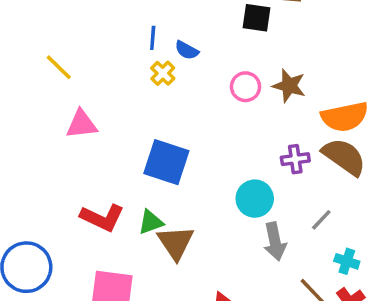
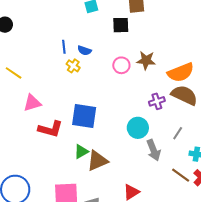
red L-shape: (102, 218) -> (50, 129), moved
brown triangle: (176, 243) -> (97, 161), turned 50

